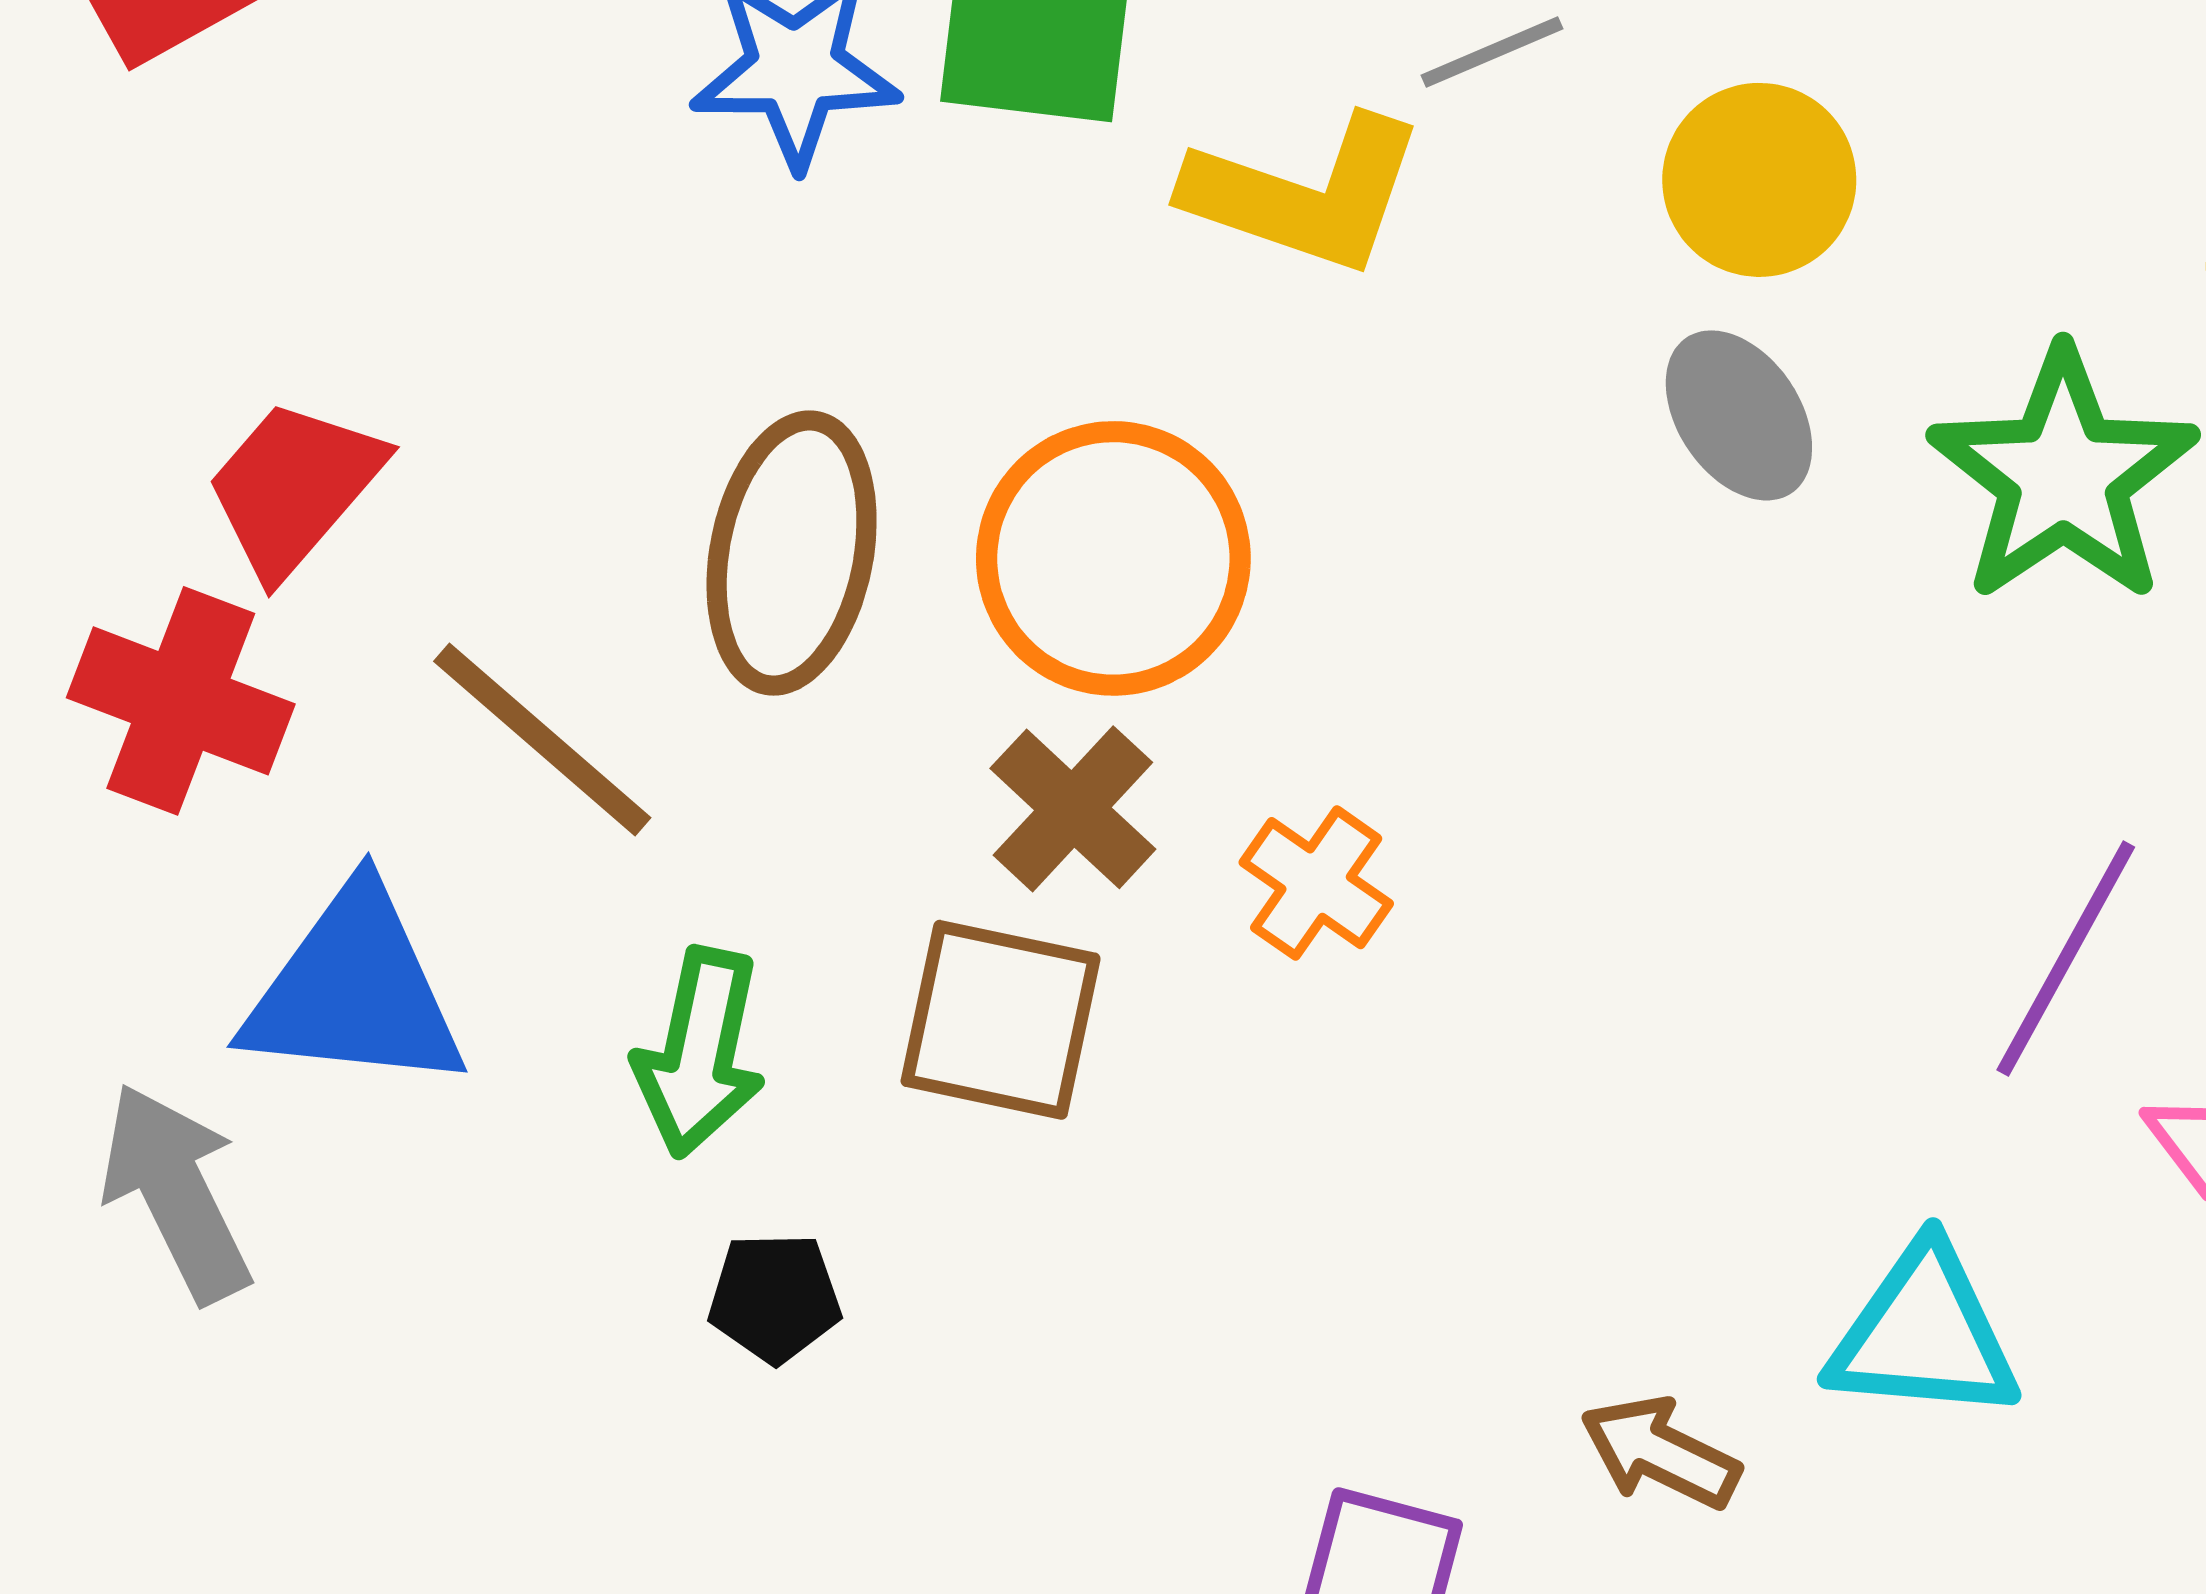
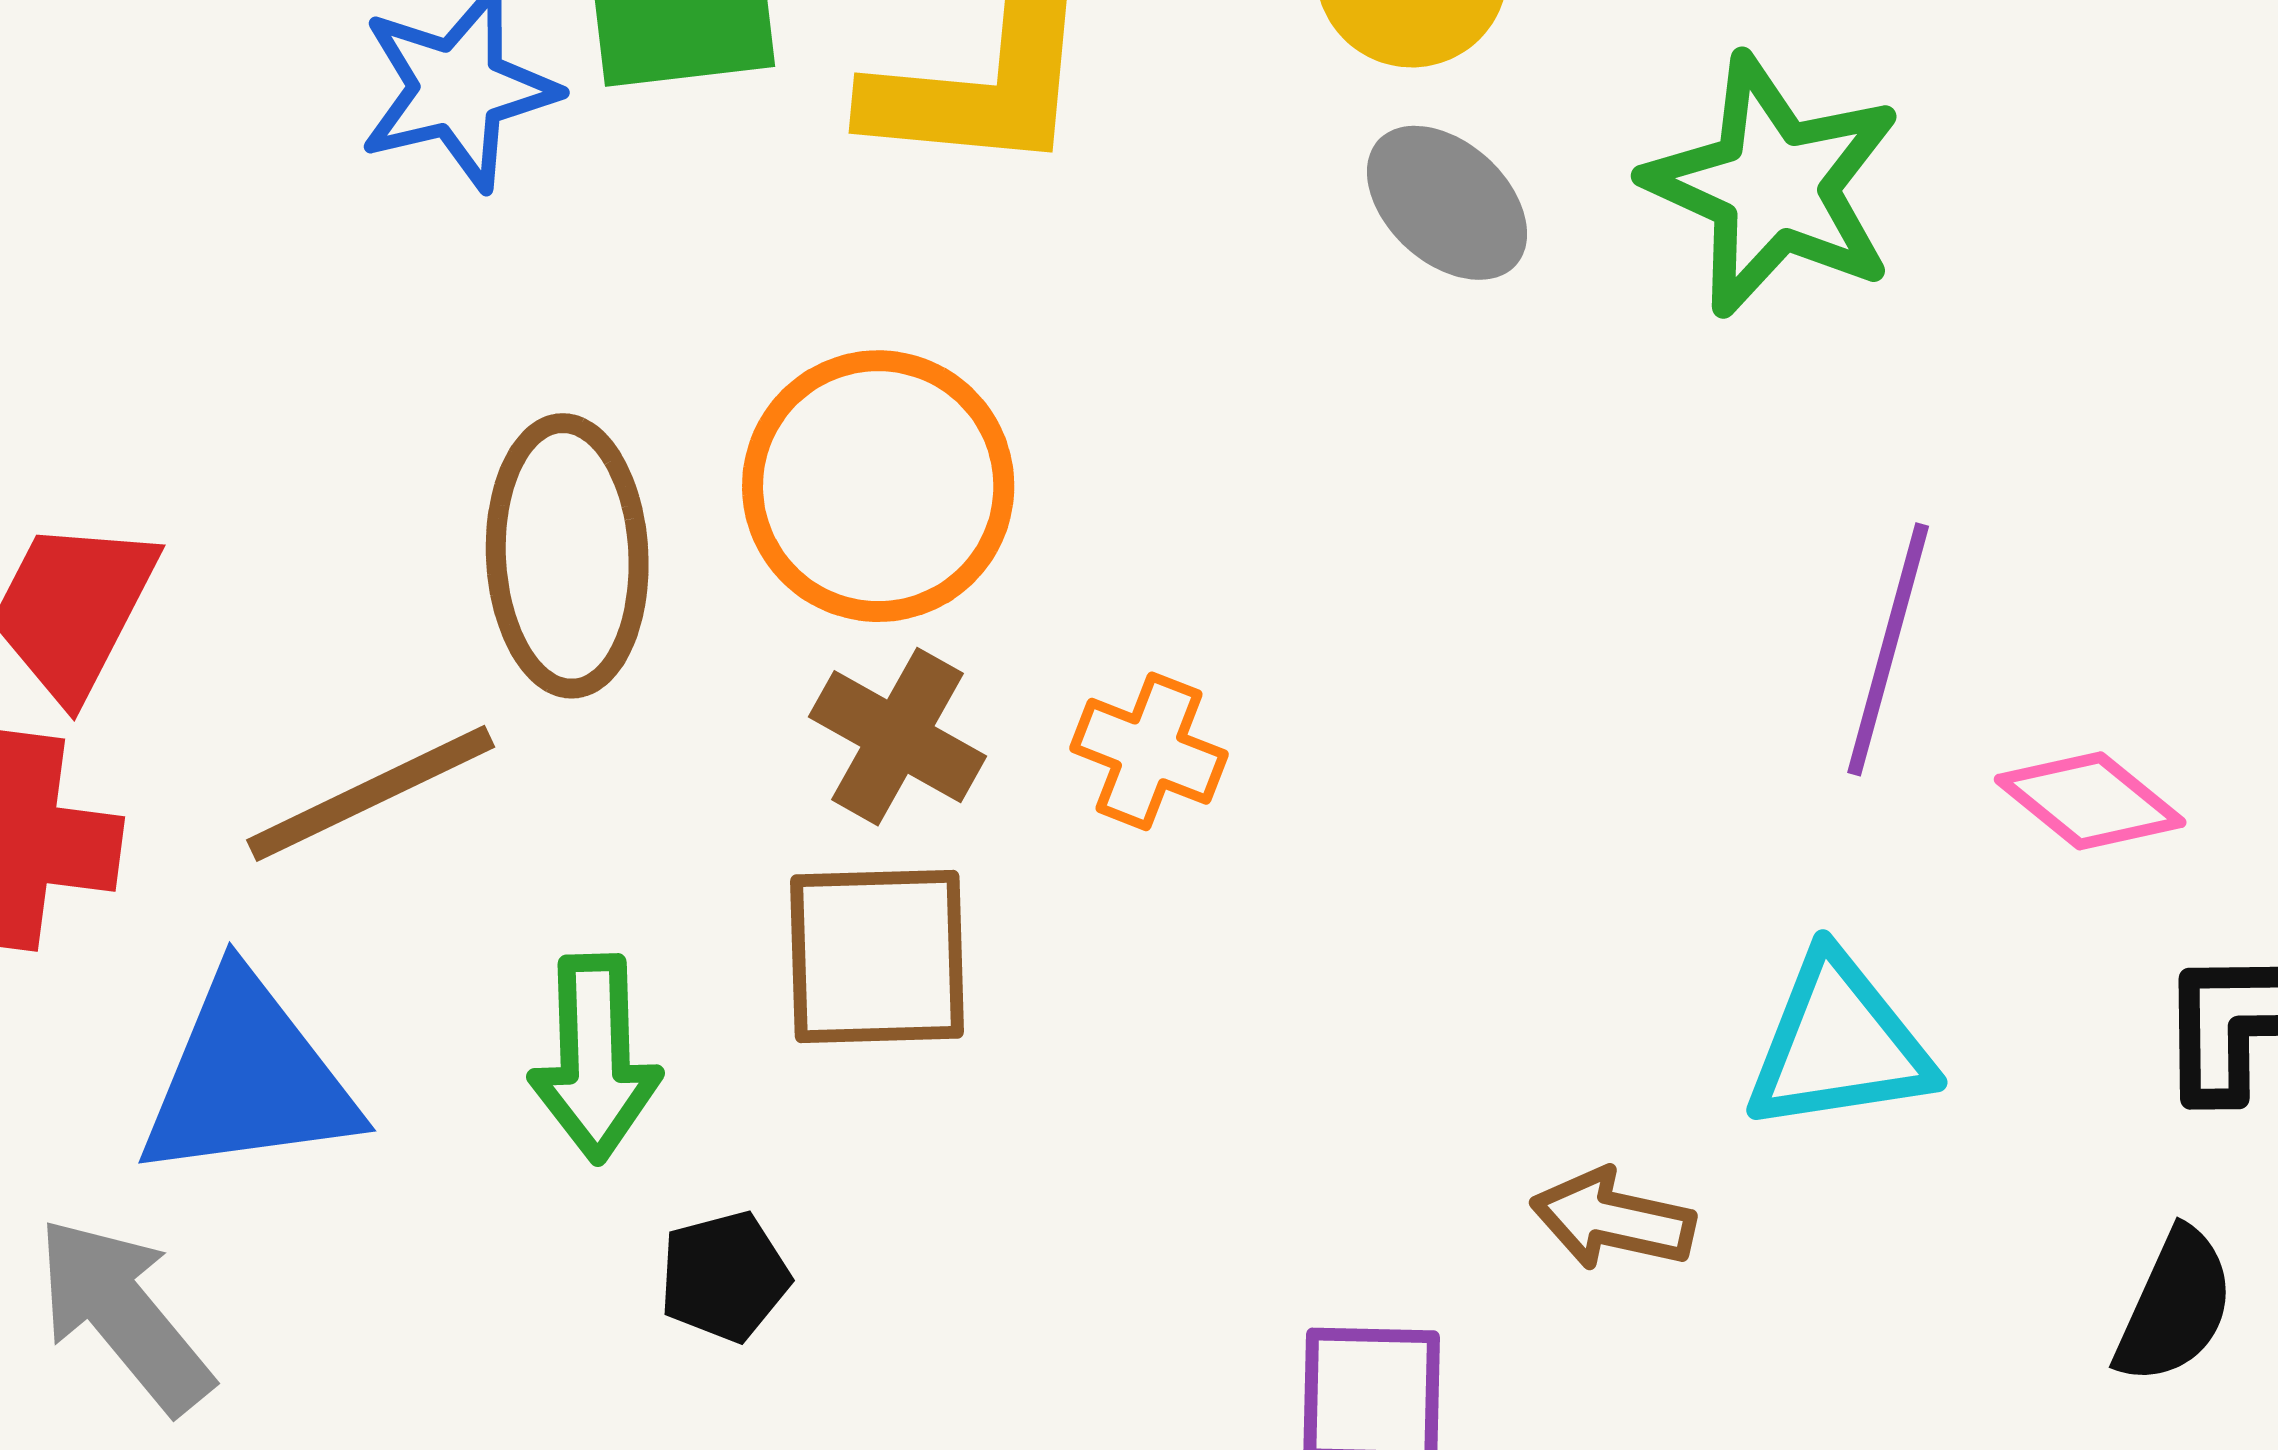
brown line: (542, 740) -> (371, 793), turned -53

